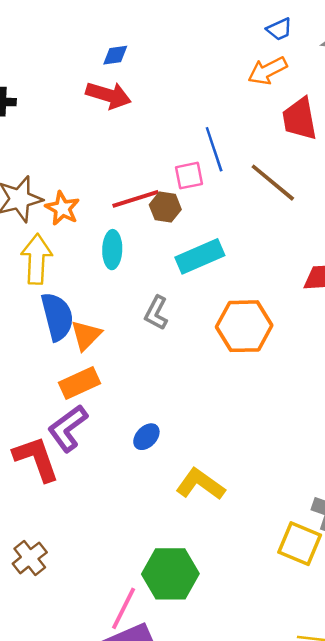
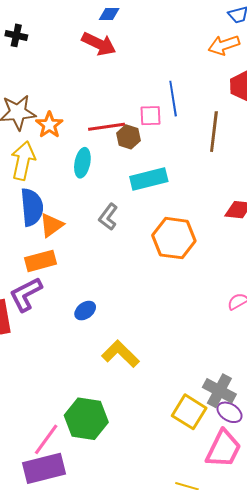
brown line: (273, 183) -> (214, 132), turned 48

